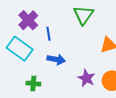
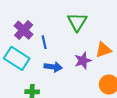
purple star: (86, 78) -> (83, 61), moved, turned 30

